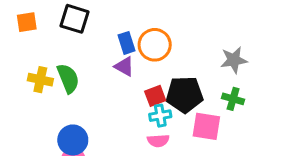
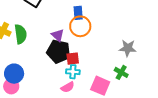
blue rectangle: (127, 43) -> (78, 13), moved
black pentagon: (185, 94) -> (59, 52), moved
pink semicircle: (158, 141) -> (68, 87), turned -40

